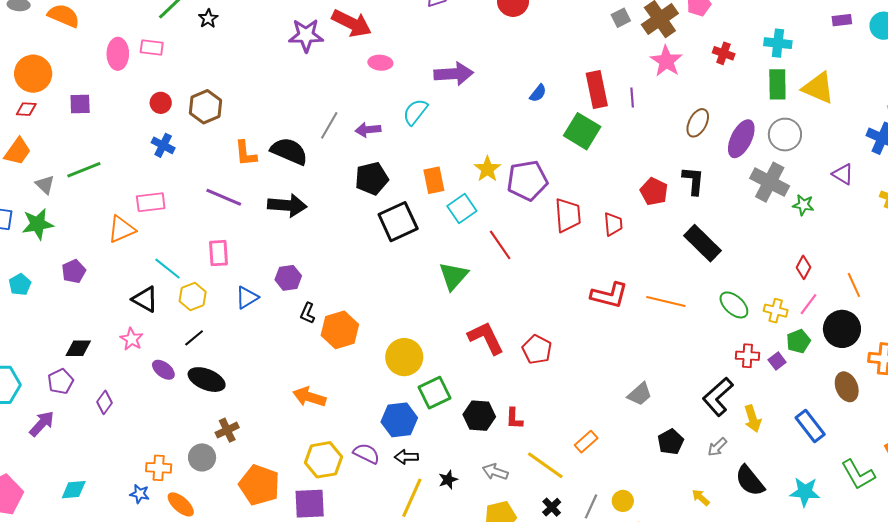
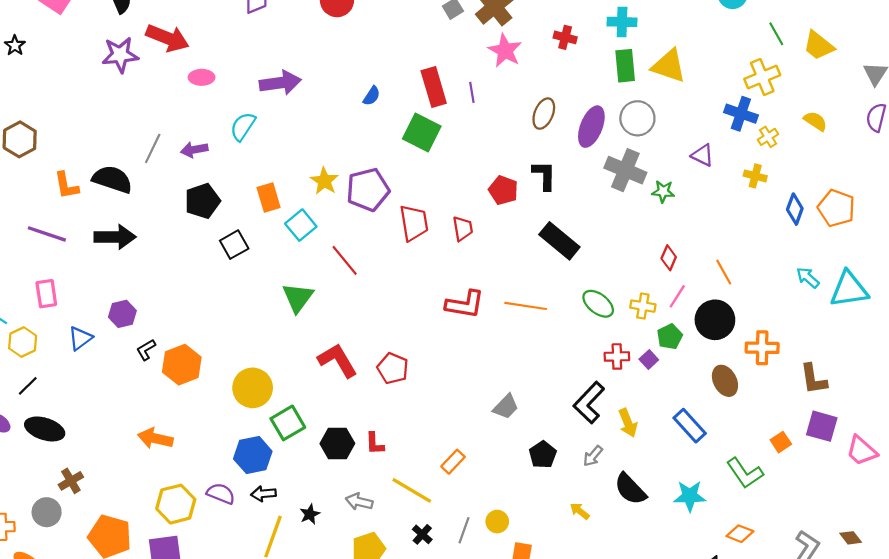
black square: (398, 222) -> (234, 245), size x0.7
black L-shape: (307, 313) -> (146, 350), turned 40

